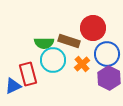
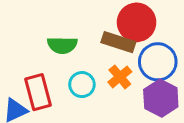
brown rectangle: (69, 41) -> (118, 42), moved
cyan circle: (53, 60) -> (82, 85), moved, size x0.7

